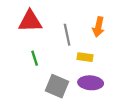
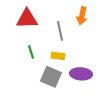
orange arrow: (98, 27) -> (82, 16), moved
yellow rectangle: (85, 57) -> (58, 56), moved

